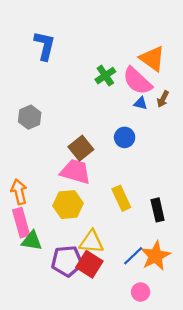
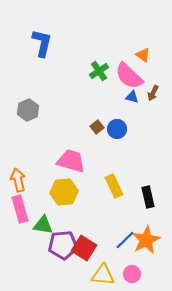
orange triangle: (152, 59) -> (143, 55), size x0.6
brown square: (81, 148) -> (97, 127), moved, size x0.6
green triangle: (32, 241) -> (43, 225), moved
yellow triangle: (92, 242) -> (103, 275), moved

